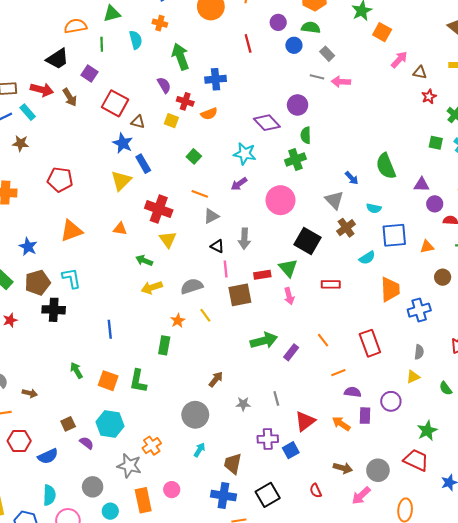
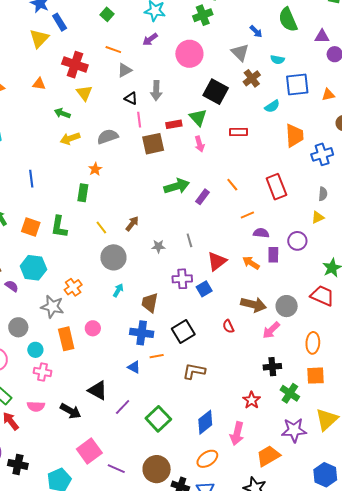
yellow line: (205, 315) -> (101, 228), moved
brown arrow: (343, 468) -> (253, 305), size x1.4

